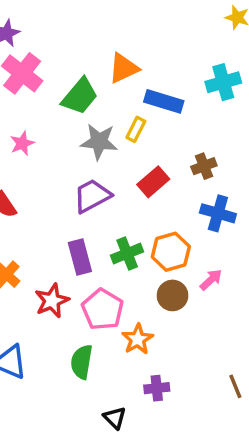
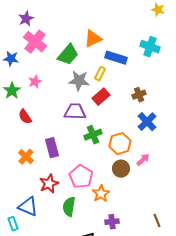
cyan cross: (223, 82) -> (150, 47), turned 36
red rectangle: (153, 182) -> (101, 97), moved
purple trapezoid: (92, 196) -> (75, 112), turned 30
blue cross: (218, 213) -> (147, 122), turned 30
green cross: (127, 254) -> (93, 135), moved
purple rectangle: (80, 257) -> (52, 148), moved
red star: (52, 301) -> (49, 184), moved

